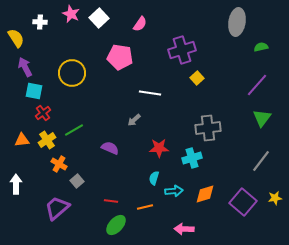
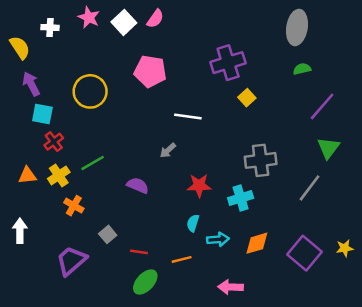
pink semicircle: (140, 24) -> (155, 19), moved
green semicircle: (261, 47) -> (302, 69), moved
gray line: (261, 161) -> (310, 188), moved
gray square: (77, 181) -> (108, 234), moved

